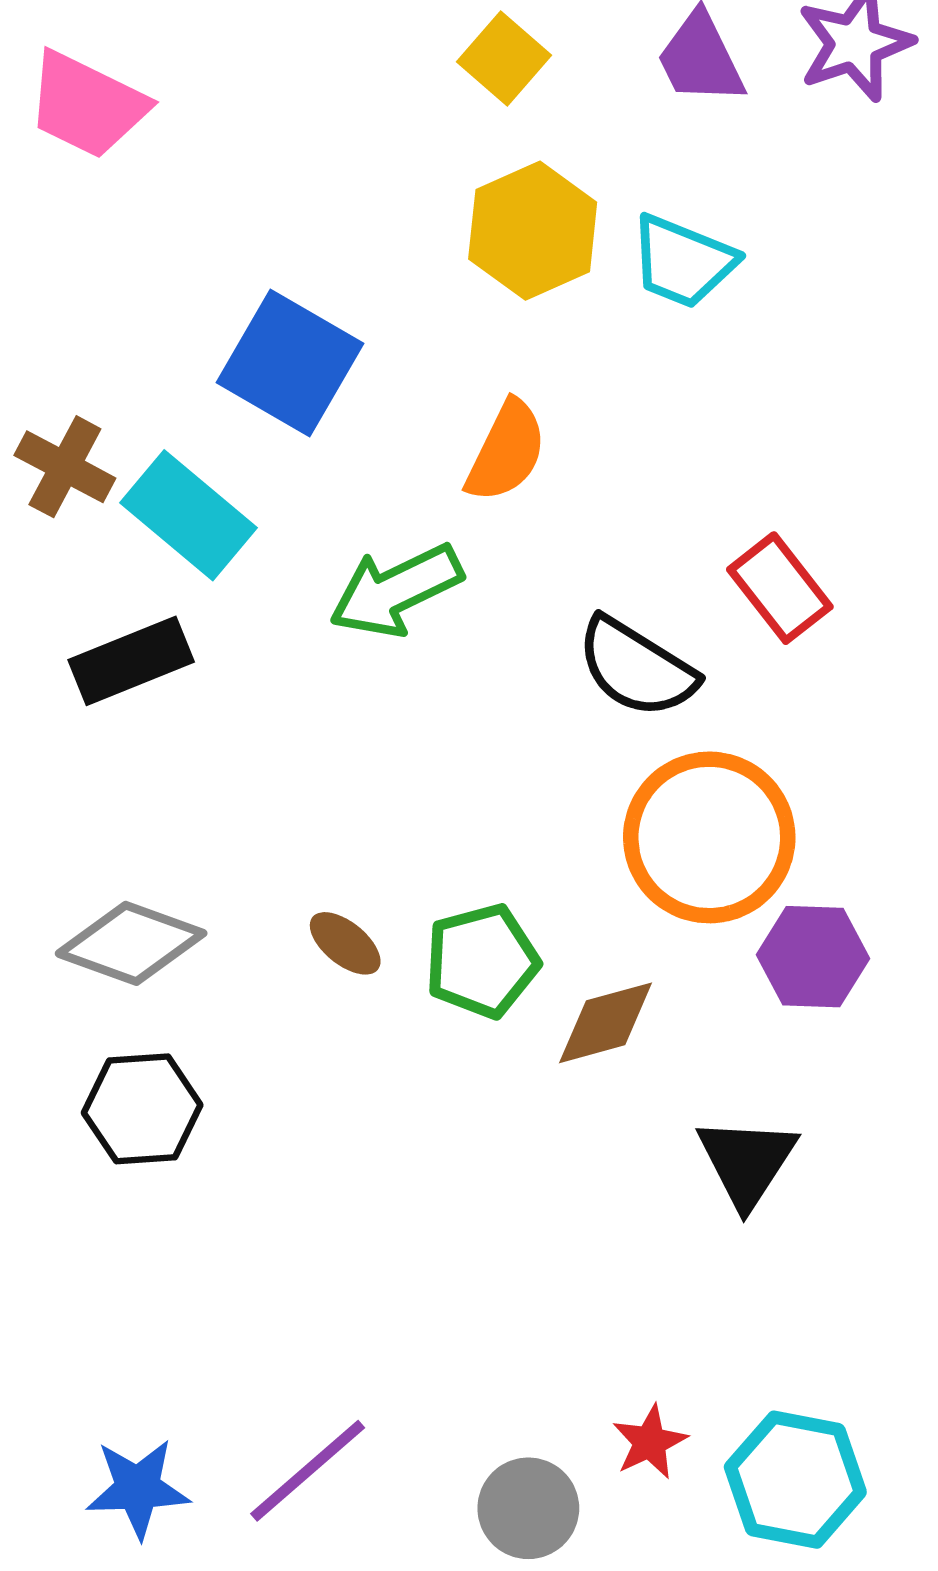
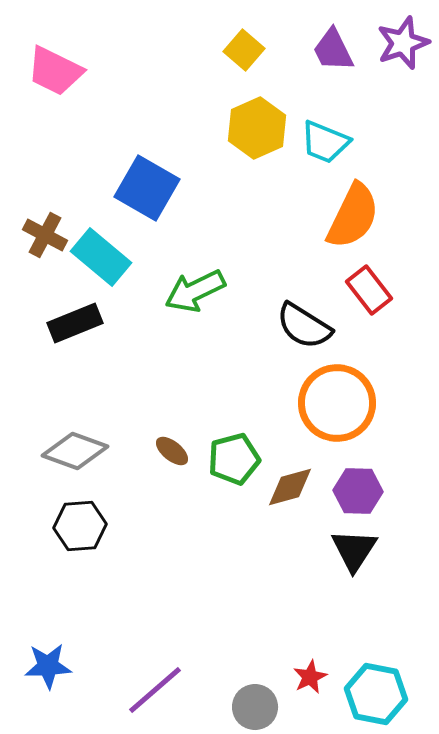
orange semicircle: (506, 451) -> (353, 216), moved, size x1.4
purple hexagon: (813, 957) -> (358, 491), moved
blue star: (138, 1488) -> (48, 666), moved

